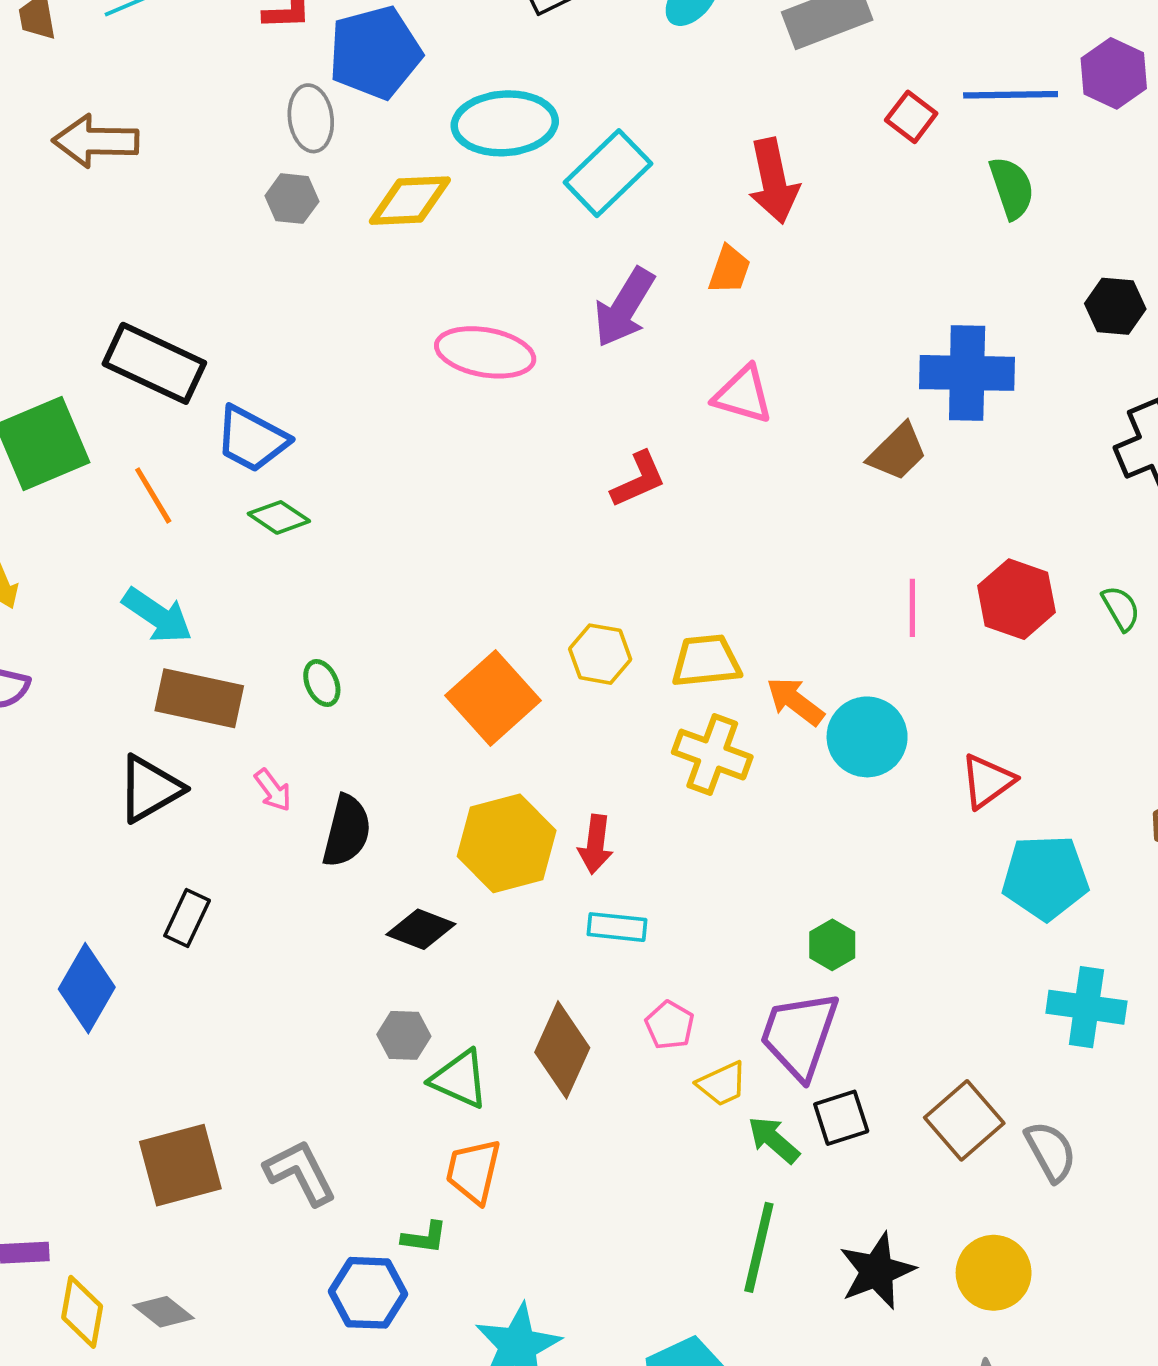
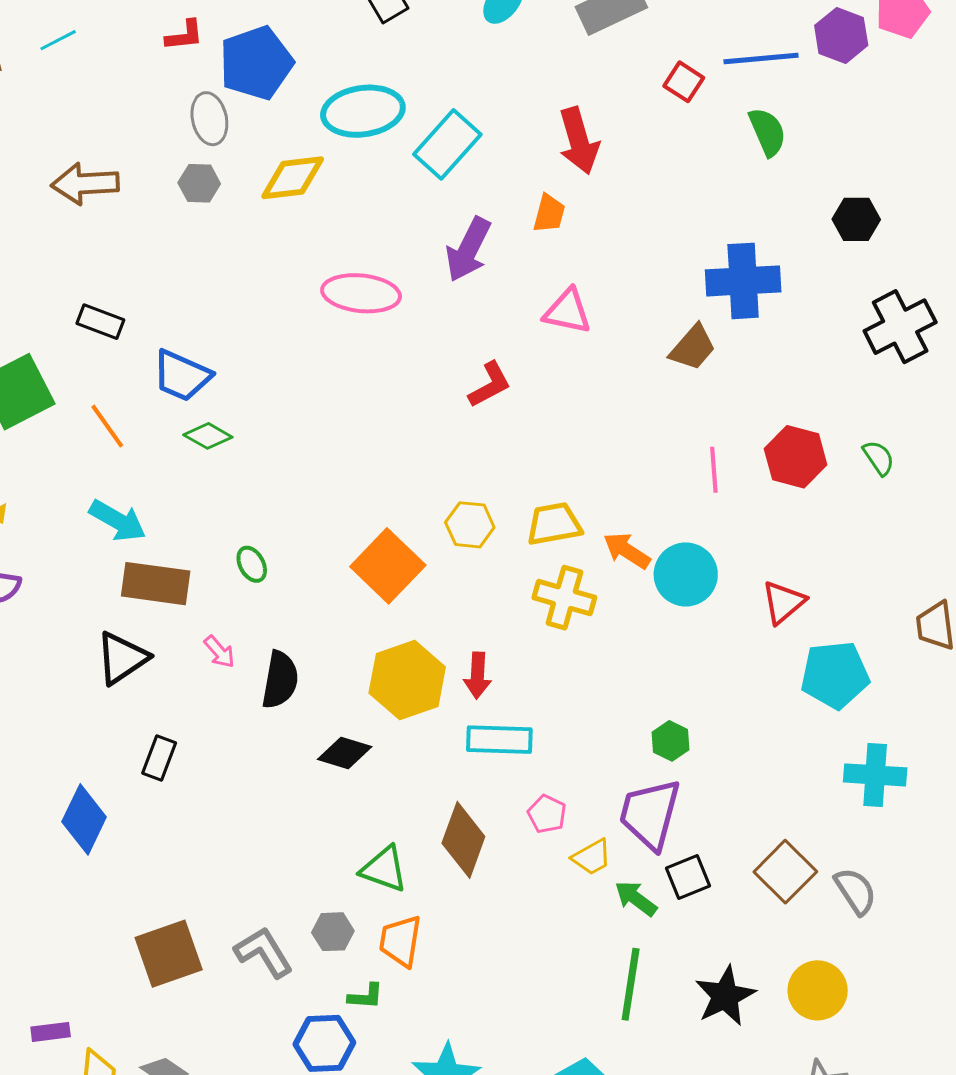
brown arrow: (96, 141) -> (85, 184), moved
black rectangle: (154, 363) -> (100, 322), size x0.6
cyan rectangle: (617, 927) -> (499, 740), size x1.4
gray hexagon: (404, 1035) -> (333, 932), moved

